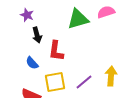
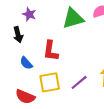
purple star: (27, 15) -> (29, 14), moved
black arrow: (37, 35) -> (18, 35), moved

